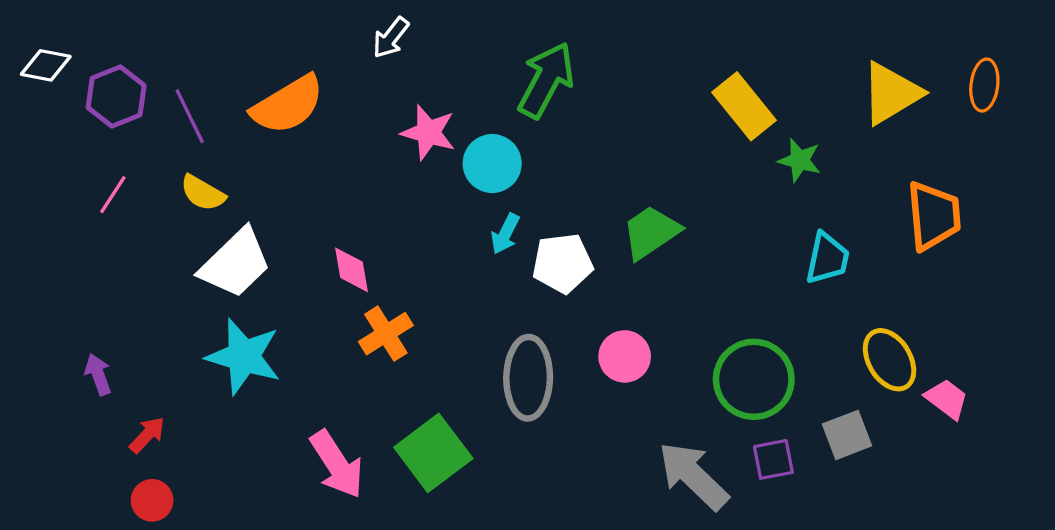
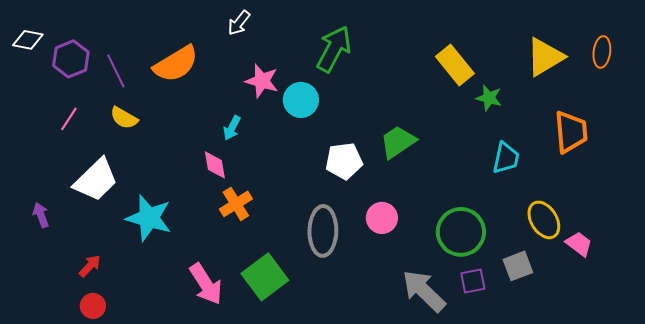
cyan arrow: (505, 234) -> (232, 128), moved
white trapezoid: (235, 263) -> (96, 180), moved
purple arrow: (98, 374) -> (41, 215), moved

